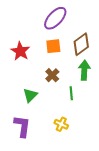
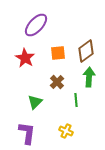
purple ellipse: (55, 18) -> (36, 25), moved

